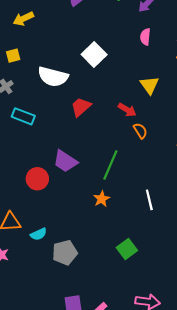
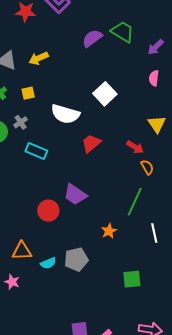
green line: (110, 165) -> (135, 202), moved
green square: (127, 249) -> (132, 279), turned 30
gray pentagon: (65, 253) -> (76, 259), moved

